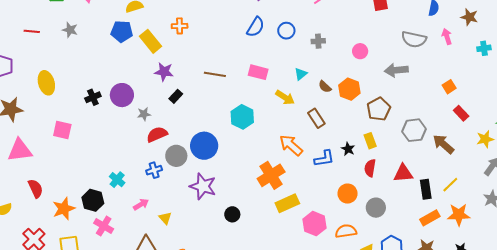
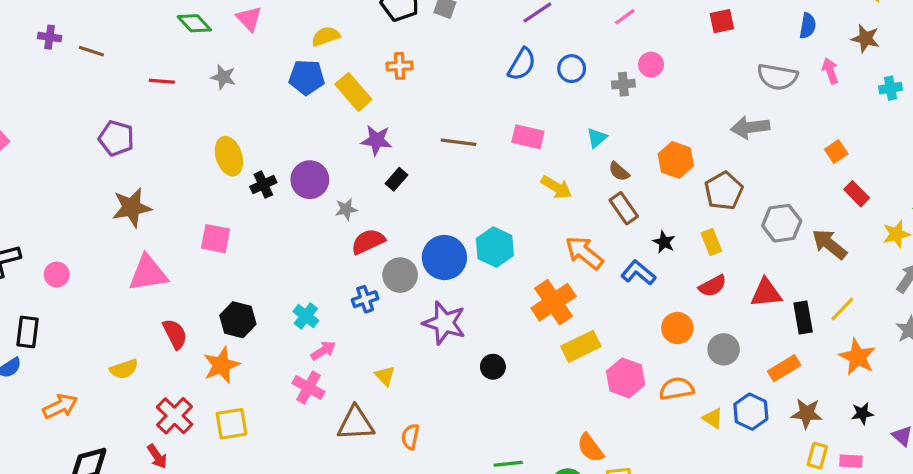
pink circle: (360, 51) -> (651, 65), moved
yellow ellipse: (46, 83) -> (229, 156), moved
brown semicircle: (325, 87) -> (619, 171), moved
yellow arrow: (285, 98) -> (556, 187), moved
cyan hexagon: (242, 117) -> (495, 247), moved
black star: (348, 149) -> (664, 242), moved
blue L-shape: (324, 159) -> (638, 273), turned -130
red semicircle: (370, 168) -> (713, 286), turned -126
black hexagon: (93, 200) -> (238, 320), moved
pink arrow: (141, 204) -> (323, 351), moved
orange star: (459, 215) -> (857, 357), turned 30
orange rectangle: (430, 218) -> (784, 368), moved
pink cross: (104, 226) -> (309, 387), moved

